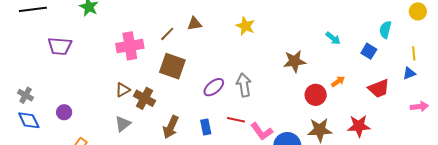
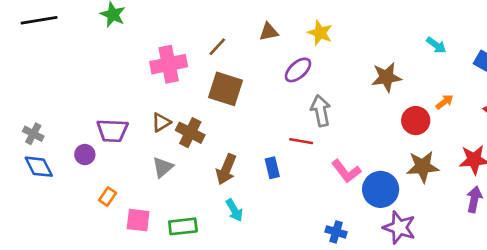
brown triangle: (194, 24) -> (269, 32), moved
purple trapezoid: (60, 46) -> (112, 131), moved
purple ellipse: (214, 87) -> (298, 70), moved
red line: (236, 120) -> (301, 141), moved

